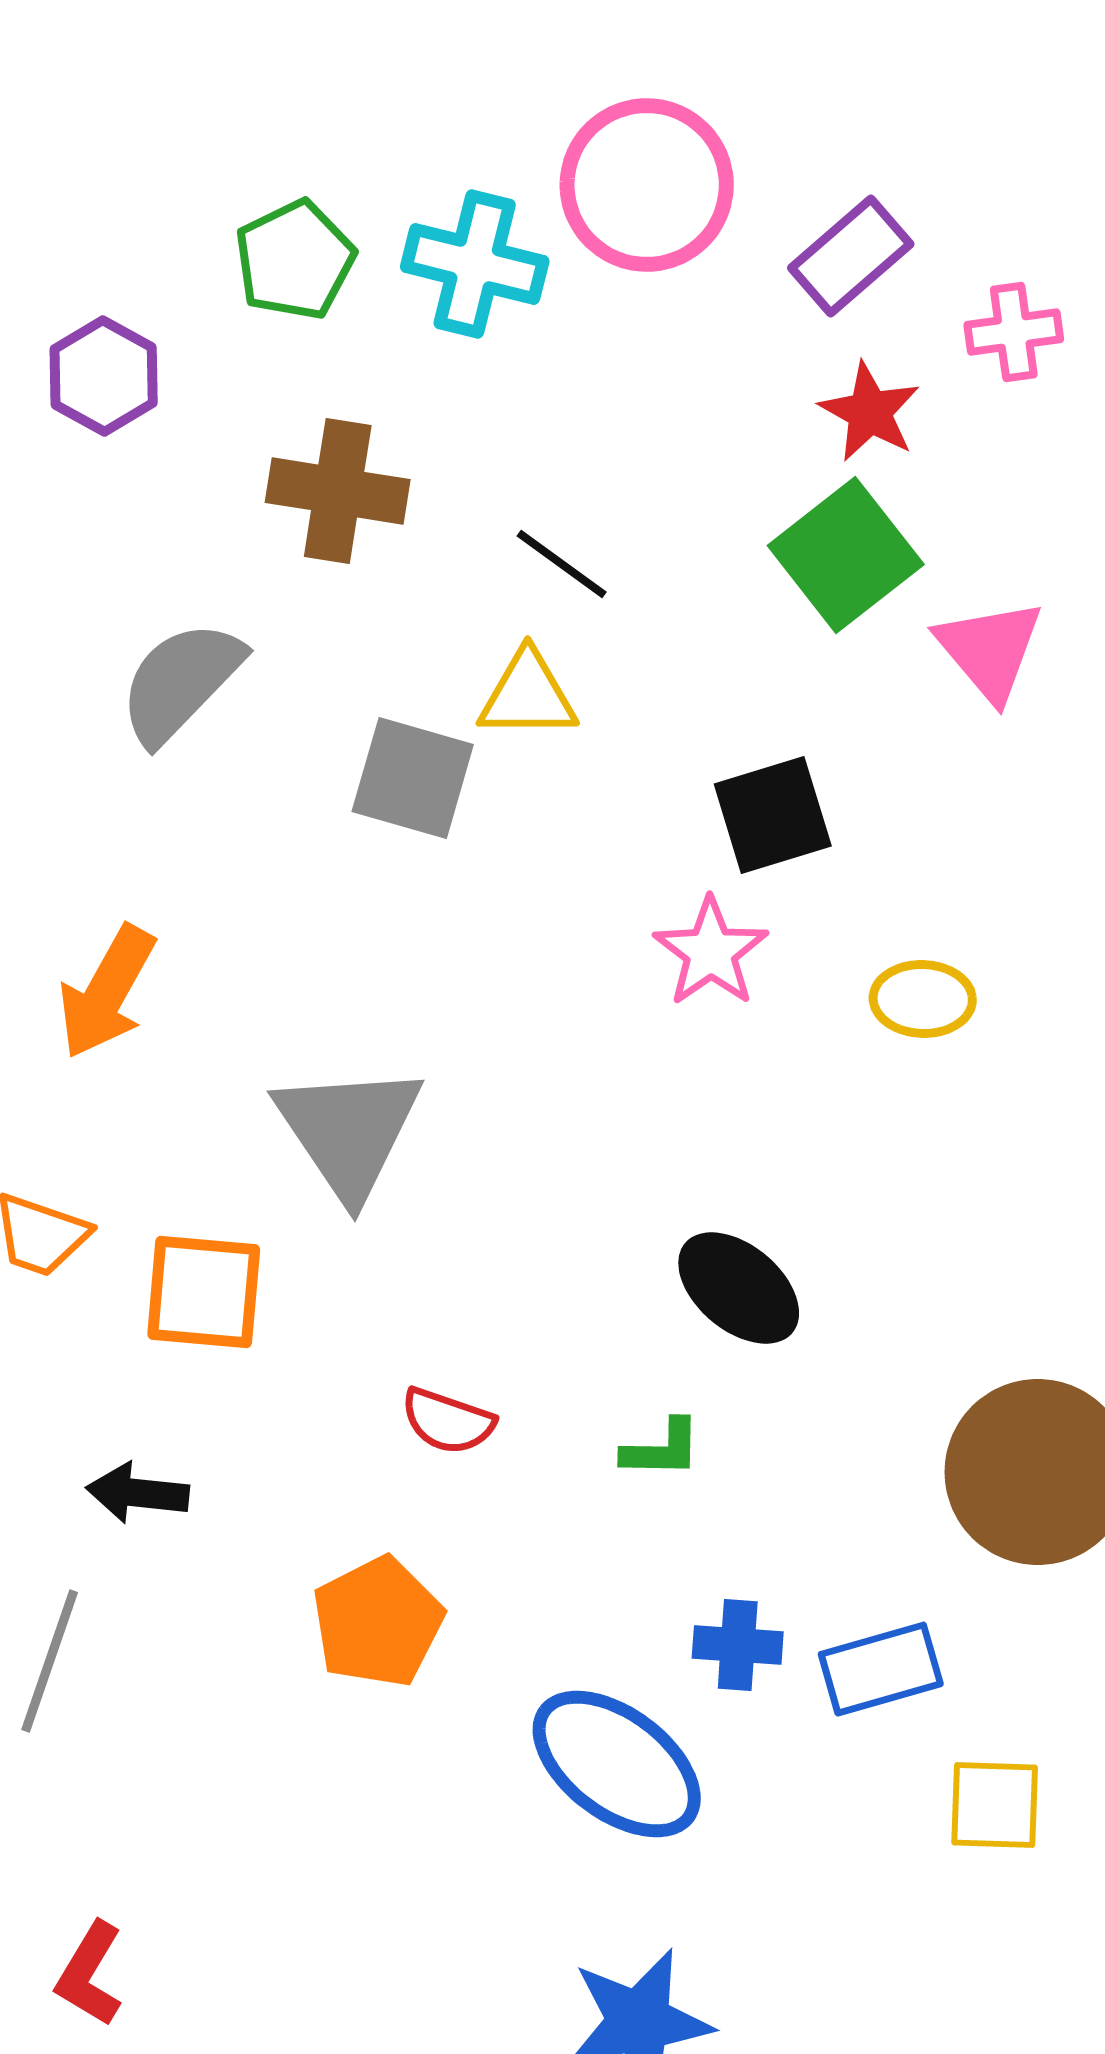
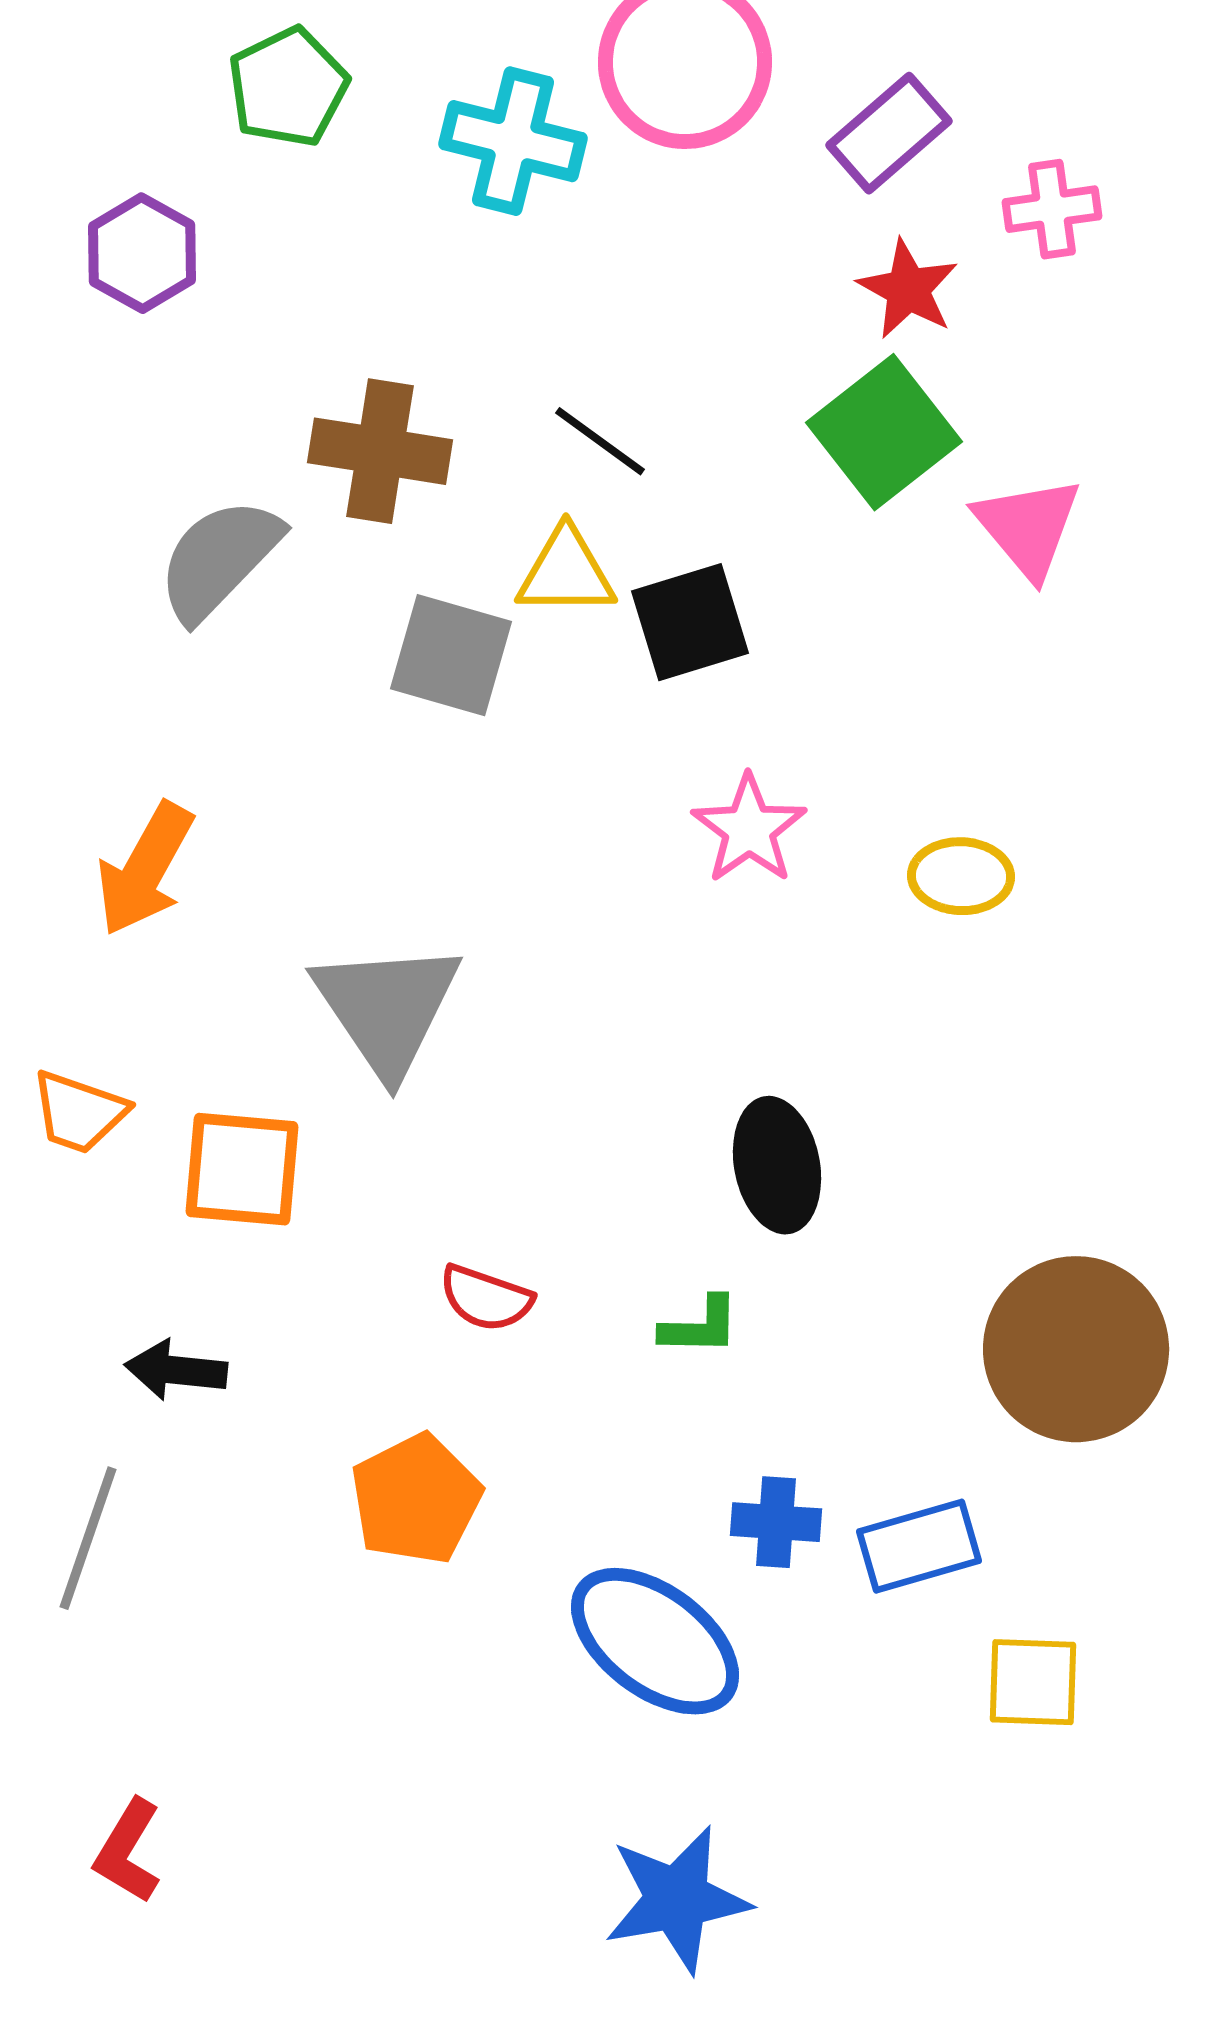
green pentagon: (295, 260) -> (288, 87), moved
brown cross: (338, 491) -> (380, 451), moved
black square: (773, 815) -> (690, 622), moved
black ellipse: (739, 1288) -> (777, 1165), turned 39

